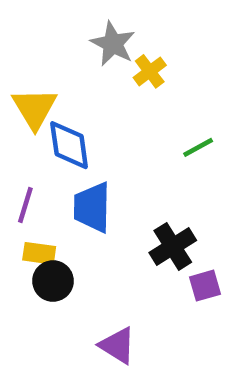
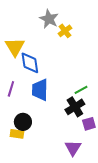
green line: (198, 147) -> (81, 90), moved
yellow rectangle: (39, 253) -> (17, 134), moved
purple triangle: (117, 345) -> (73, 148), moved, turned 30

